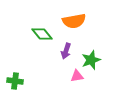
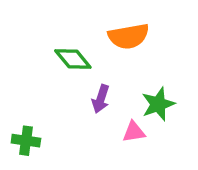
purple arrow: (66, 51) -> (101, 99), moved

